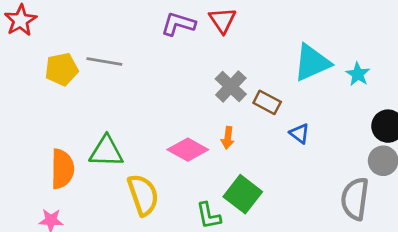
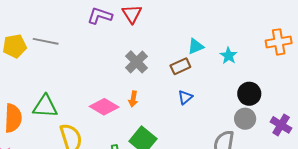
cyan triangle: (312, 63) -> (196, 46), size x0.6
brown rectangle: (267, 102) -> (180, 66), moved, turned -54
blue triangle: (300, 133) -> (185, 97), turned 42

